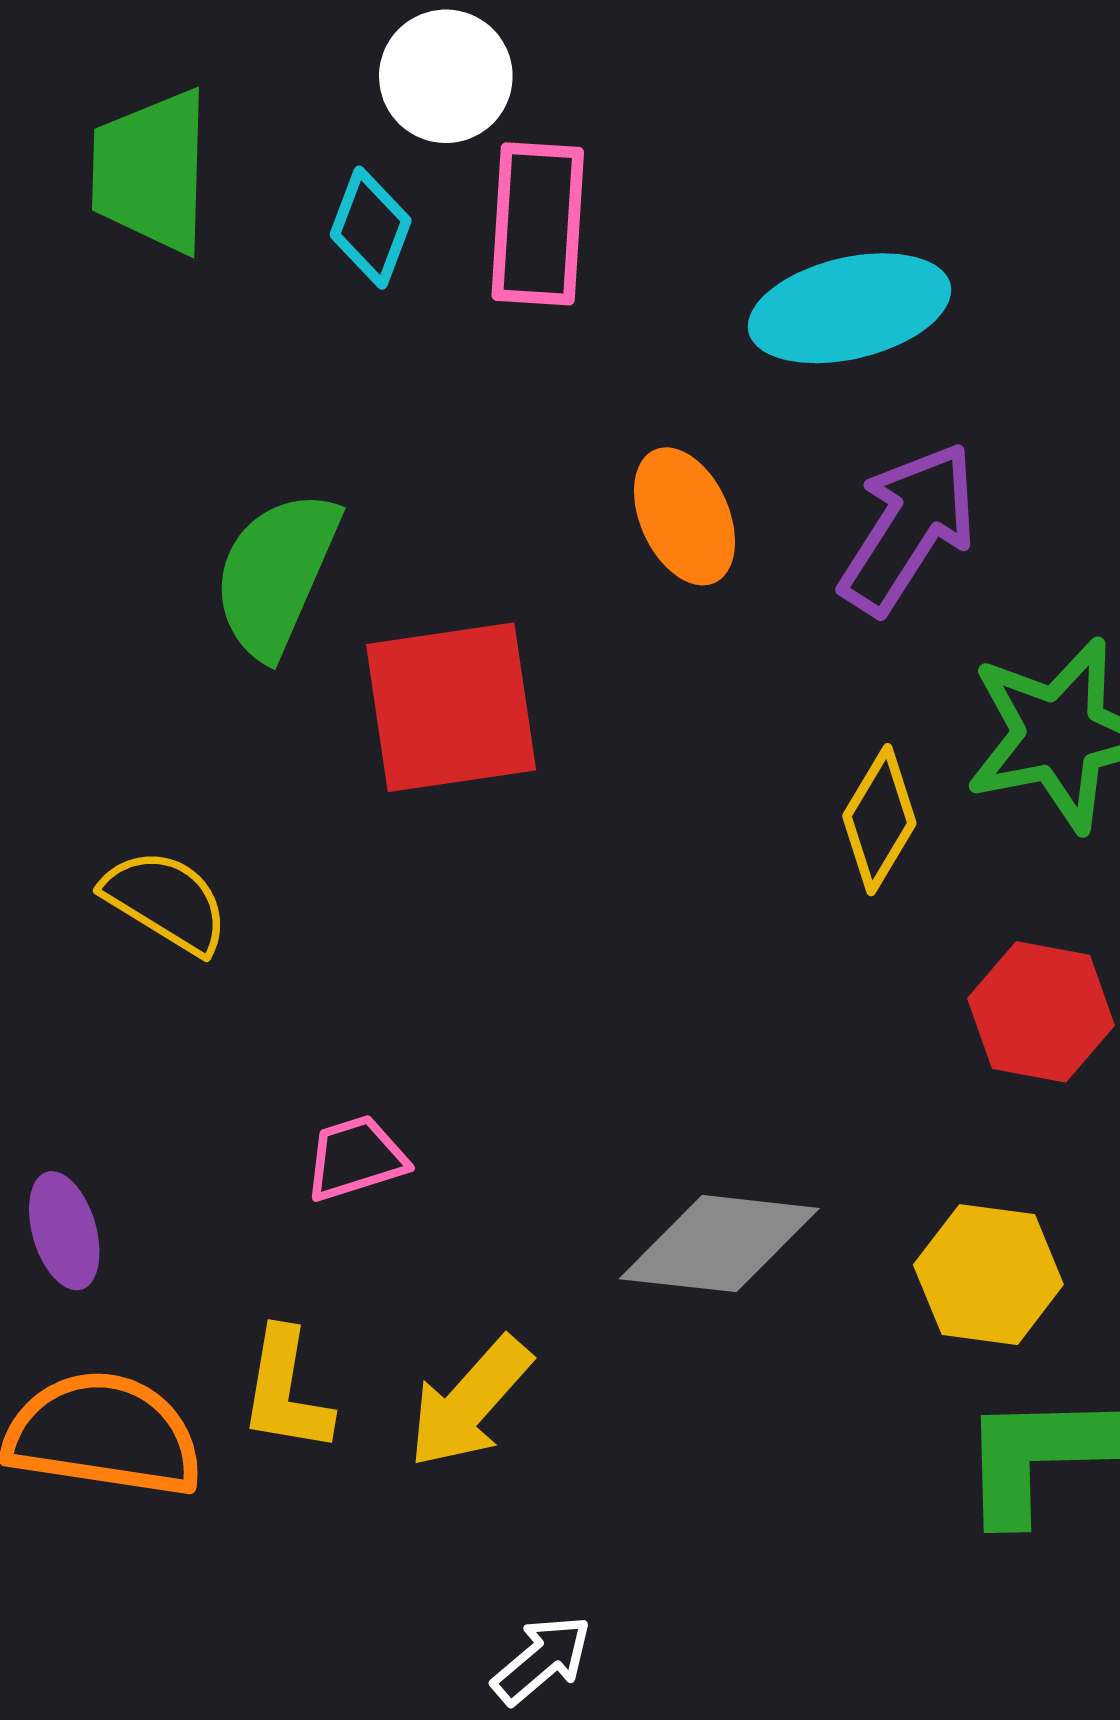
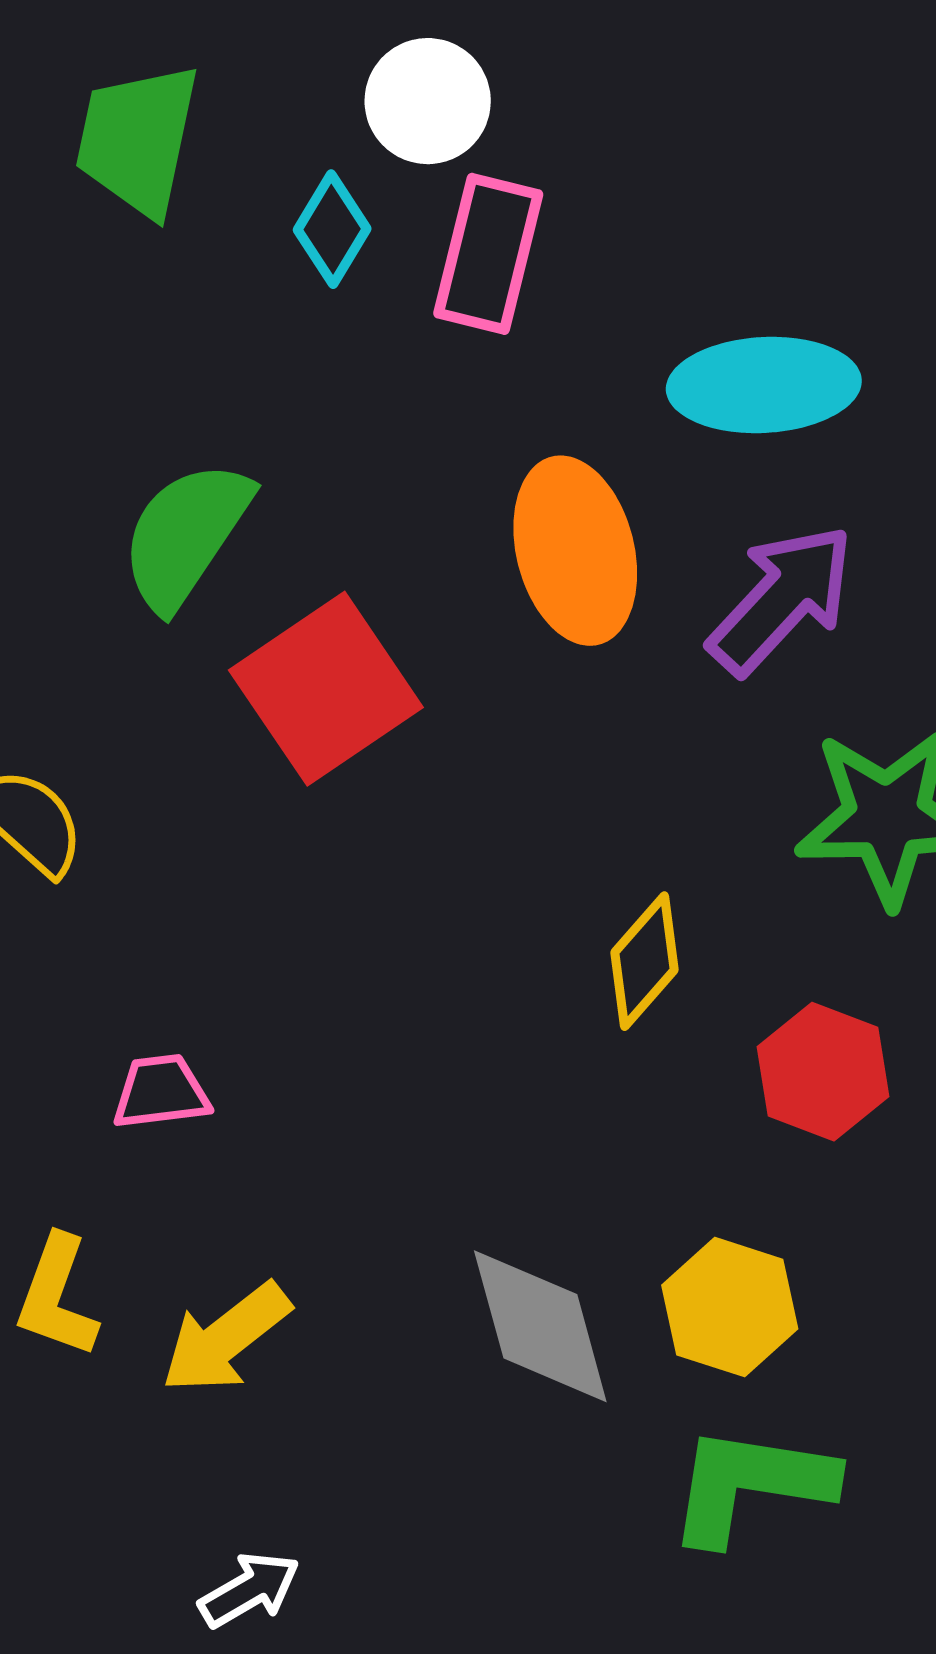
orange ellipse: (685, 516) -> (575, 551), size x1.4
red square: (451, 707) -> (326, 689), turned -36
yellow diamond: (879, 820) -> (645, 961), moved
gray diamond: (719, 1244) -> (540, 1326), moved, turned 58

